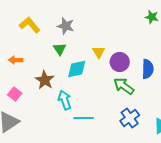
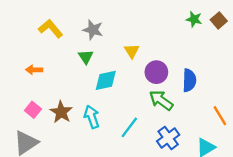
yellow triangle: (99, 52) -> (132, 51), moved
brown star: (45, 80) -> (61, 112), moved
cyan line: (84, 118) -> (129, 127), moved, turned -54

